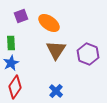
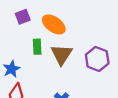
green rectangle: (11, 43) -> (37, 47), moved

